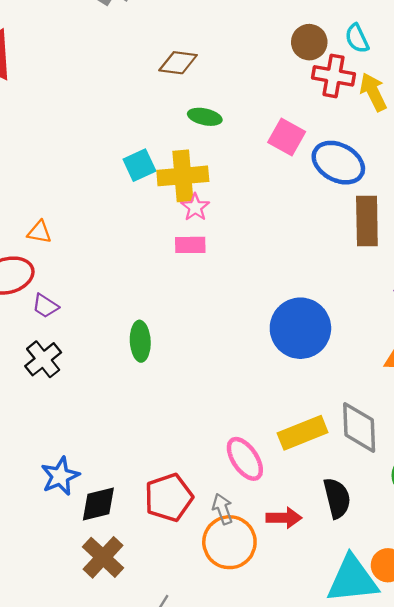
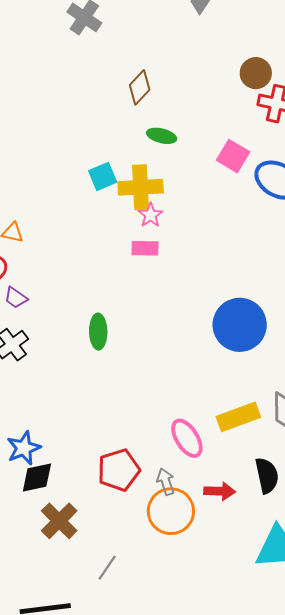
brown diamond: (178, 63) -> (140, 87), turned -56
black diamond: (98, 504) -> (37, 478), moved

